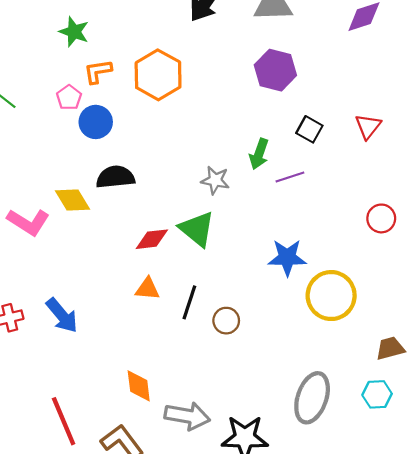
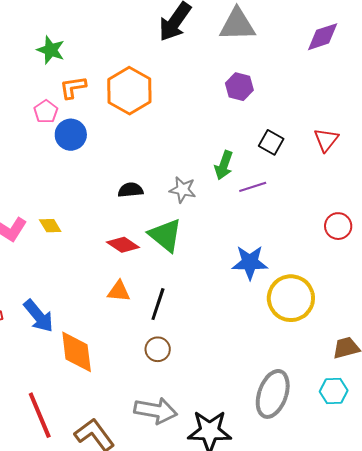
purple hexagon: (275, 70) -> (239, 87), size x0.7
black semicircle: (115, 177) -> (131, 190), moved, size x0.7
yellow diamond: (72, 200) -> (50, 226), moved, size x0.7
red diamond: (152, 239) -> (123, 245), turned 40
brown circle: (226, 321) -> (158, 349), moved
orange diamond: (139, 386) -> (77, 352), moved, size x1.4

